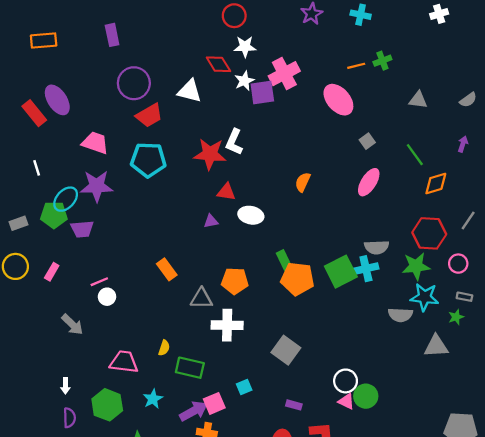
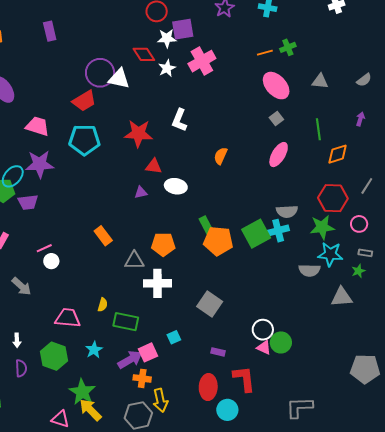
purple circle: (134, 83) -> (100, 73), moved
purple square: (262, 92) -> (183, 29), moved
pink ellipse: (338, 100) -> (276, 86), moved
white L-shape: (234, 142) -> (179, 120), moved
green line: (415, 155) -> (318, 129), turned 30

